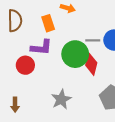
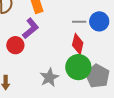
purple L-shape: (41, 47) -> (31, 28), turned -45
green circle: (75, 54) -> (78, 67), moved

